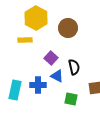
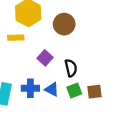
blue triangle: (57, 76) -> (52, 89), moved
green square: (71, 99) -> (74, 90), moved, turned -32

